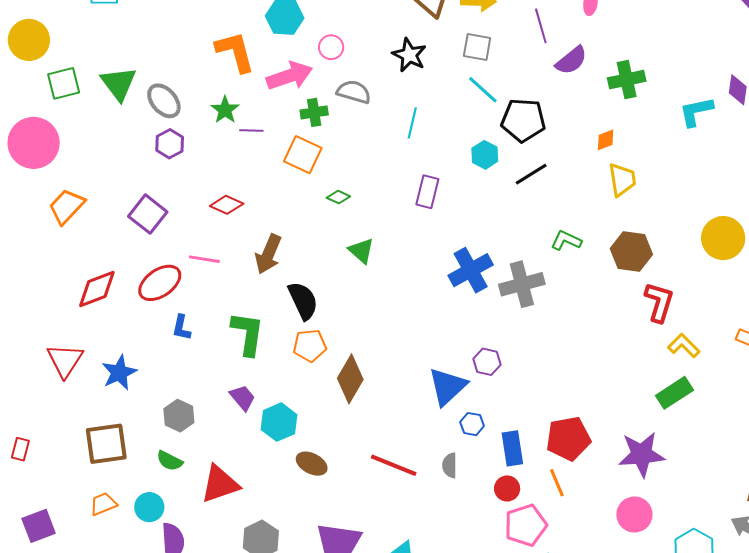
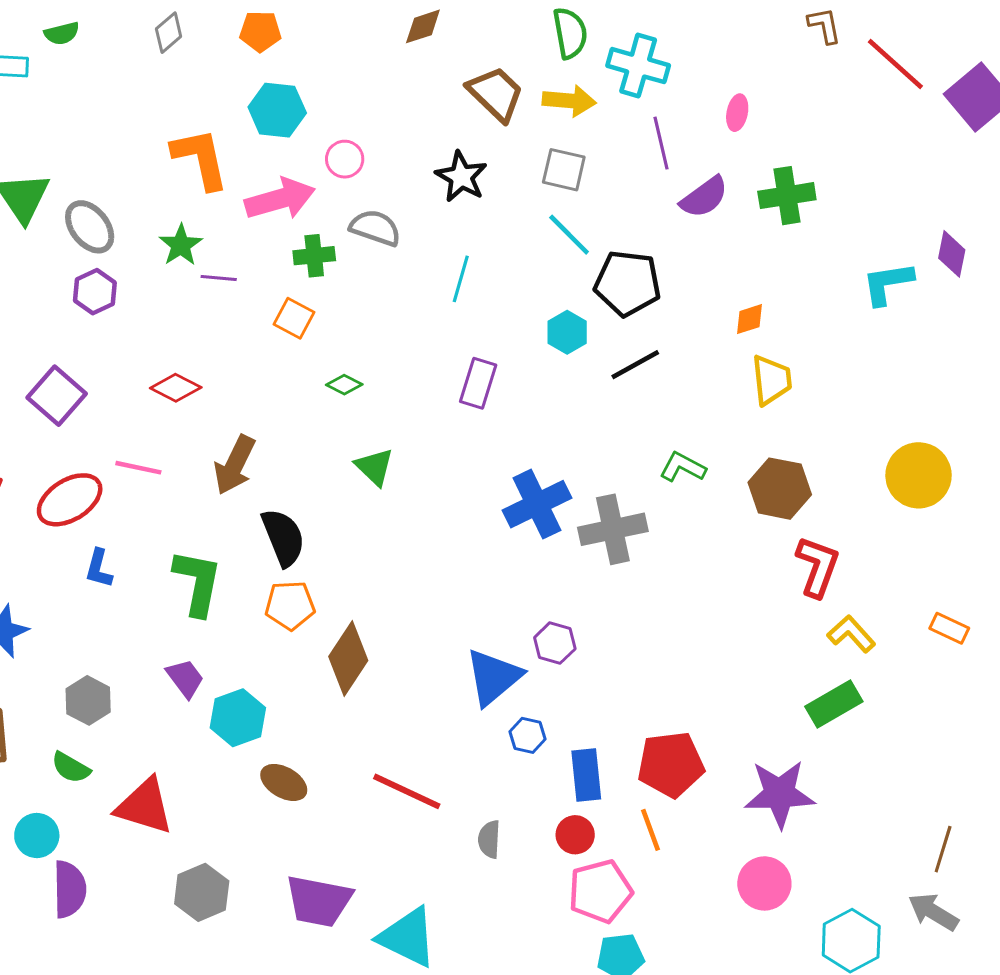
green cross: (627, 80) -> (787, 196), moved
orange square: (303, 155) -> (294, 318), size x0.7
gray semicircle: (450, 465) -> (489, 839), moved
red triangle: (220, 484) -> (145, 806), turned 33

